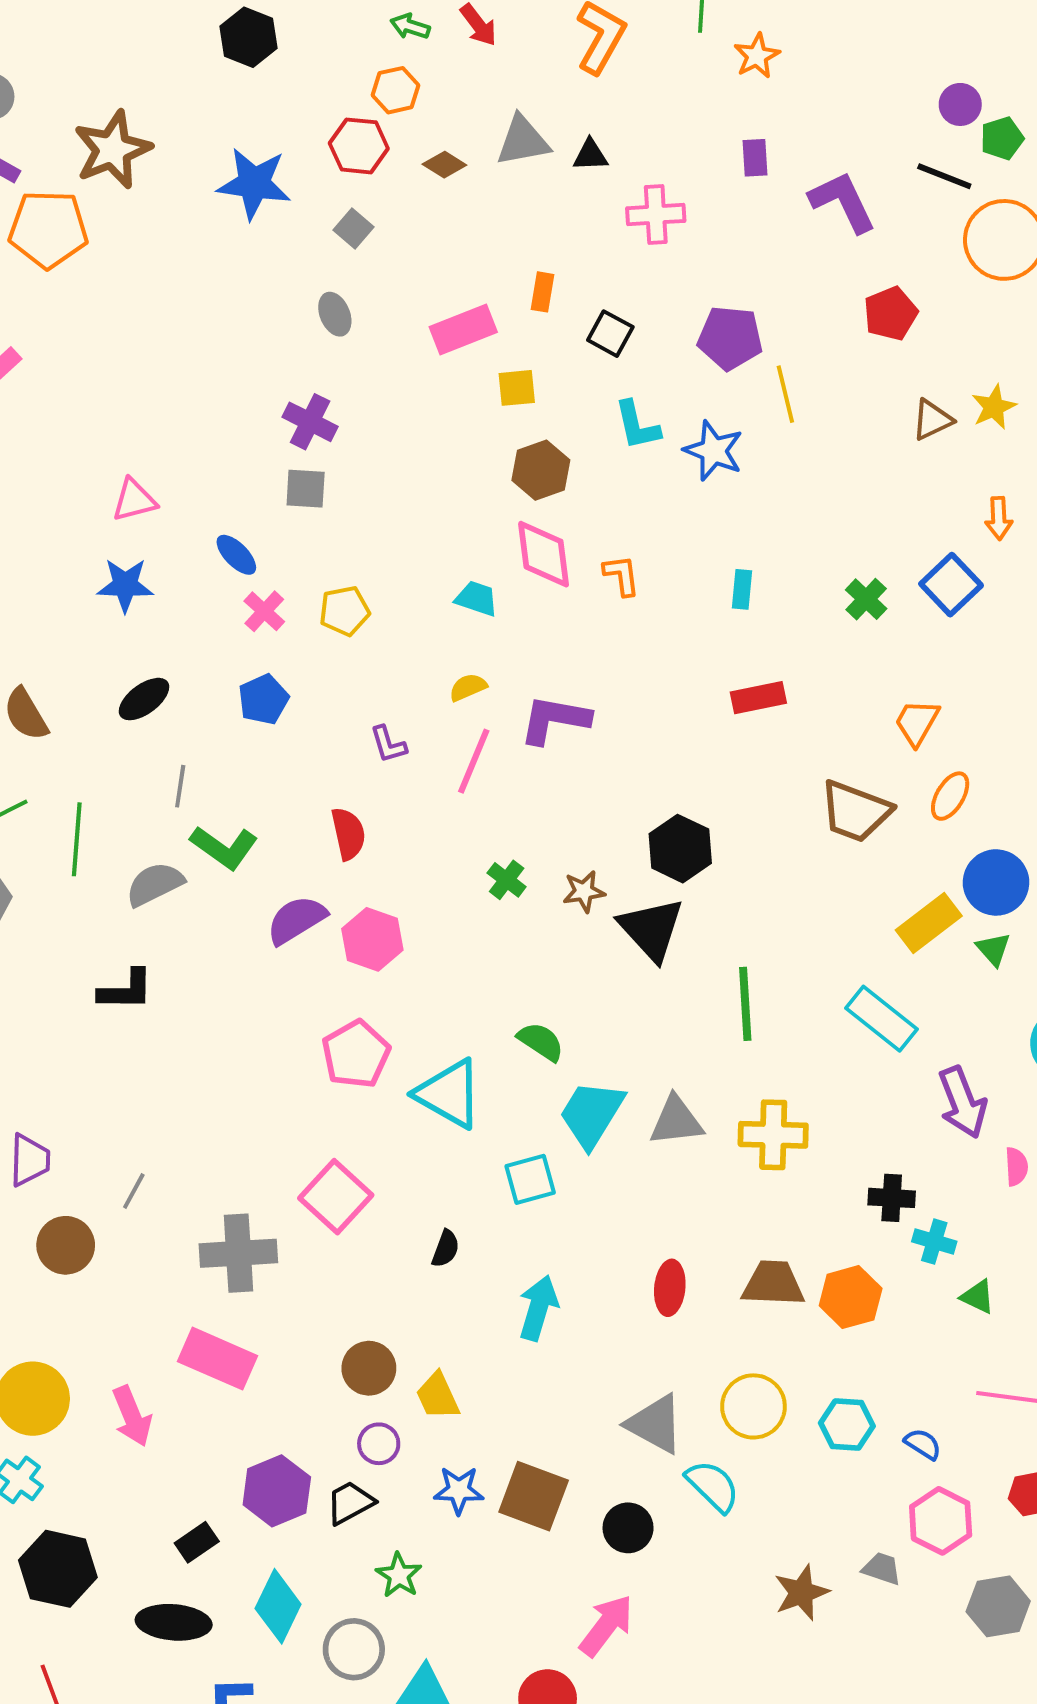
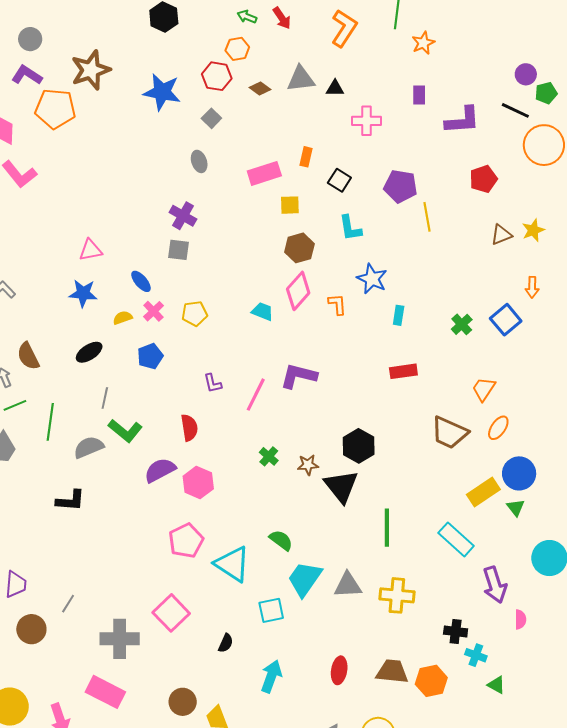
purple L-shape: (843, 202) -> (463, 120), turned 108
blue star: (713, 451) -> (372, 279), moved
pink diamond: (544, 554) -> (298, 291), turned 45
yellow semicircle: (468, 687) -> (123, 318), moved

